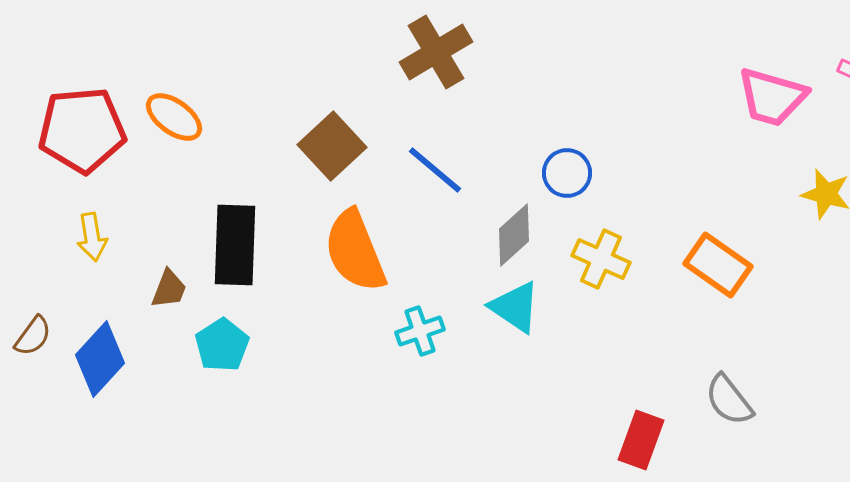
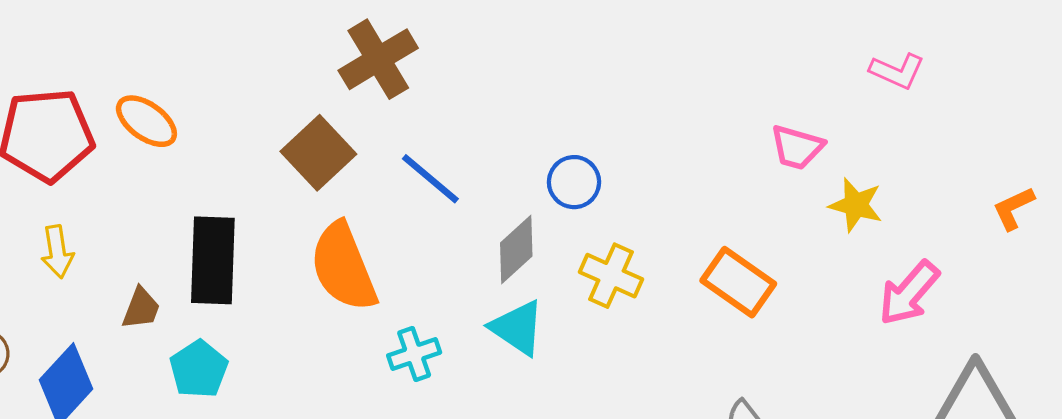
brown cross: (436, 52) -> (378, 59), moved
pink trapezoid: (772, 97) -> (797, 147), moved, size x0.7

